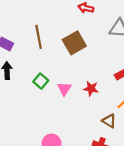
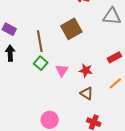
brown line: (39, 37) -> (40, 41), moved
brown triangle: (109, 121) -> (87, 93), moved

